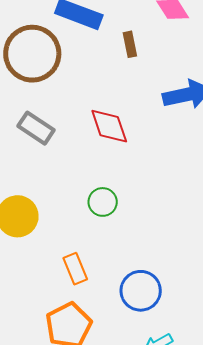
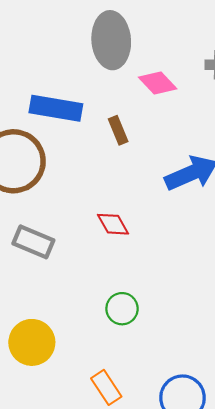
red diamond: (109, 126) -> (113, 224), size x0.7

